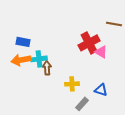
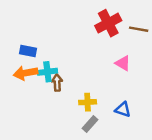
red cross: (89, 43) -> (108, 23), moved
gray rectangle: (82, 104) -> (90, 124), moved

